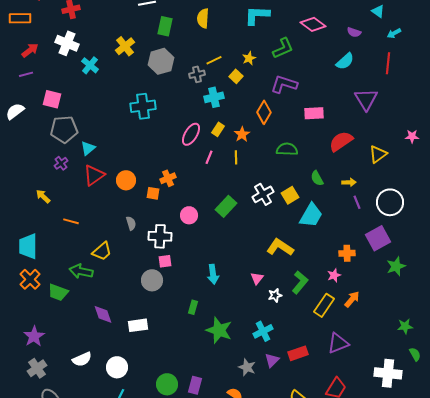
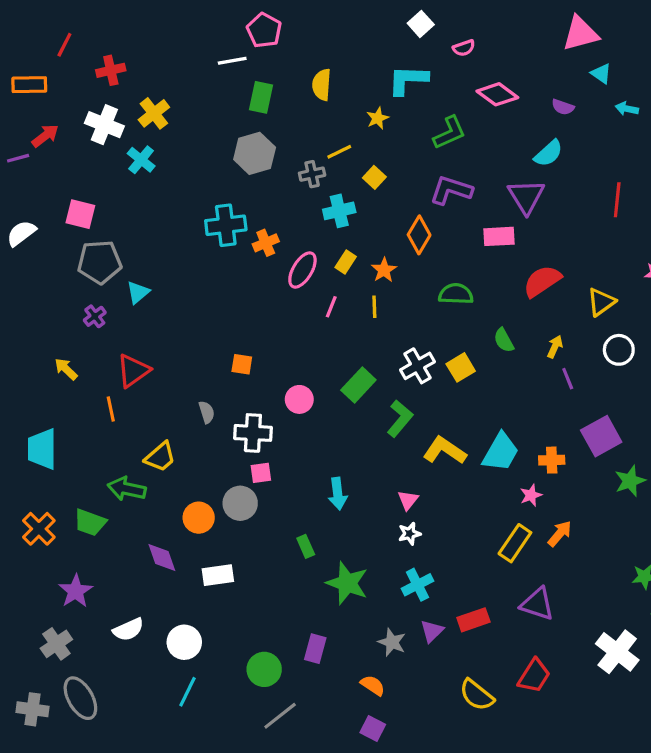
cyan arrow: (394, 33) -> (627, 109), turned 40
yellow cross: (125, 46) -> (154, 113), moved
yellow star: (249, 58) -> (378, 118), moved
red line: (388, 63) -> (617, 200), moved
purple line: (26, 74) -> (18, 158), moved
purple triangle: (366, 99) -> (526, 196), moved
red triangle: (94, 175) -> (133, 371), moved
orange cross: (168, 178) -> (266, 243), moved
orange circle: (126, 180) -> (199, 518), moved
yellow arrow: (349, 182) -> (555, 347), turned -64
white circle: (390, 202) -> (619, 350), moved, size x0.7
cyan trapezoid: (311, 215) -> (501, 452), moved
orange line: (71, 221) -> (111, 409), turned 63
orange cross: (30, 279) -> (39, 529), moved
green L-shape: (300, 282) -> (400, 419), moved
white star: (275, 295) -> (410, 534), moved
green rectangle: (193, 307) -> (306, 546), turned -40
purple star: (34, 336) -> (76, 591), moved
purple triangle: (338, 343) -> (537, 604), turned 40
white cross: (388, 373) -> (617, 652), turned 32
purple rectangle: (195, 385) -> (315, 649), moved

